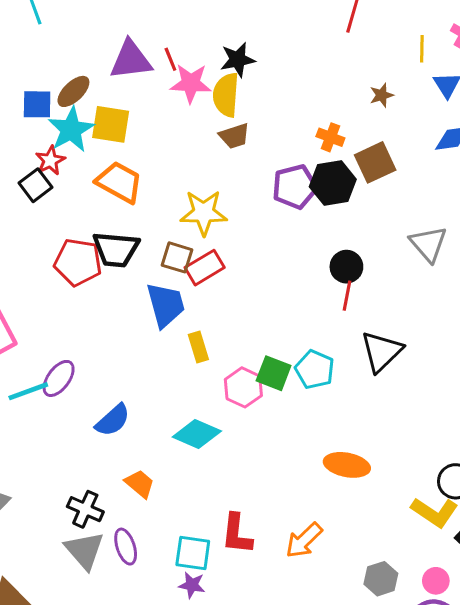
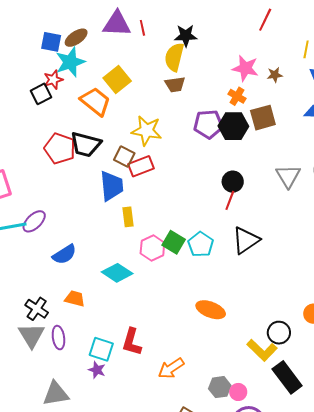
pink star: (191, 83) -> (245, 68), moved
yellow square: (111, 124) -> (117, 79), moved, turned 32
orange trapezoid: (140, 484) -> (75, 299), turned -35
orange arrow: (304, 540) -> (171, 368), moved
pink circle: (436, 581) -> (238, 392), moved

